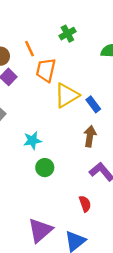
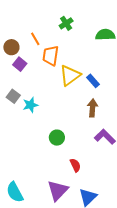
cyan star: (32, 140) -> (30, 105), moved
red semicircle: (85, 204) -> (75, 165), moved

